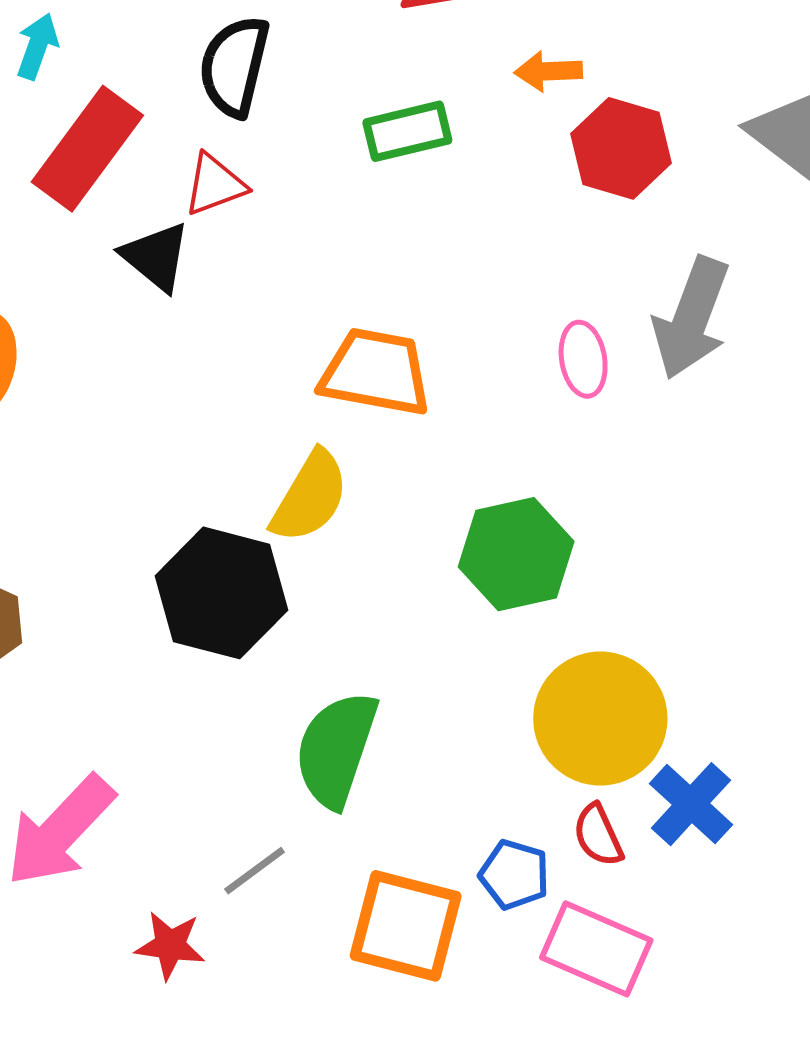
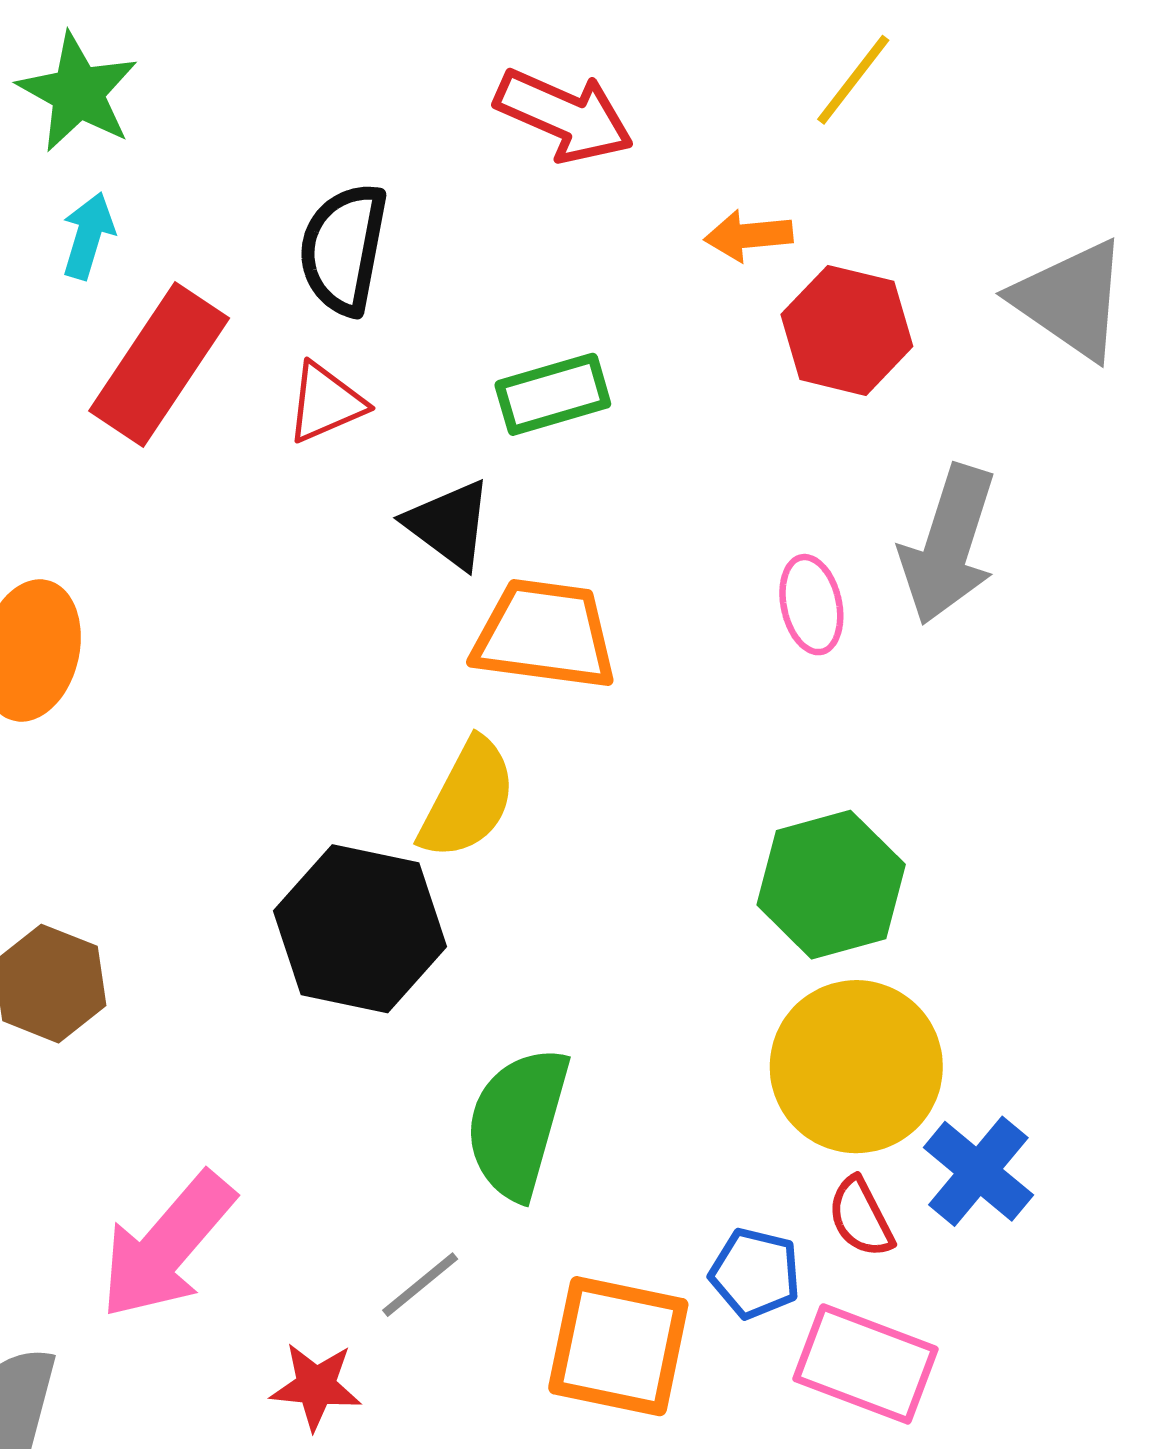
green rectangle: (407, 131) -> (553, 394), moved
black triangle: (156, 257) -> (449, 524), moved
green hexagon: (516, 554) -> (831, 885), moved

